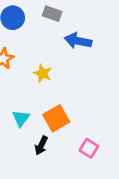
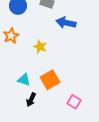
cyan triangle: (21, 118) -> (24, 80), turned -48
black arrow: (41, 146) -> (31, 100), moved

